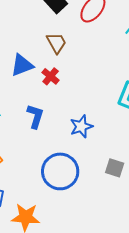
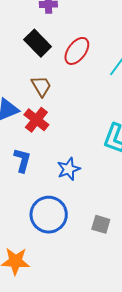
red cross: (51, 76) -> (36, 120), size x1.4
gray square: (115, 168) -> (101, 224), moved

